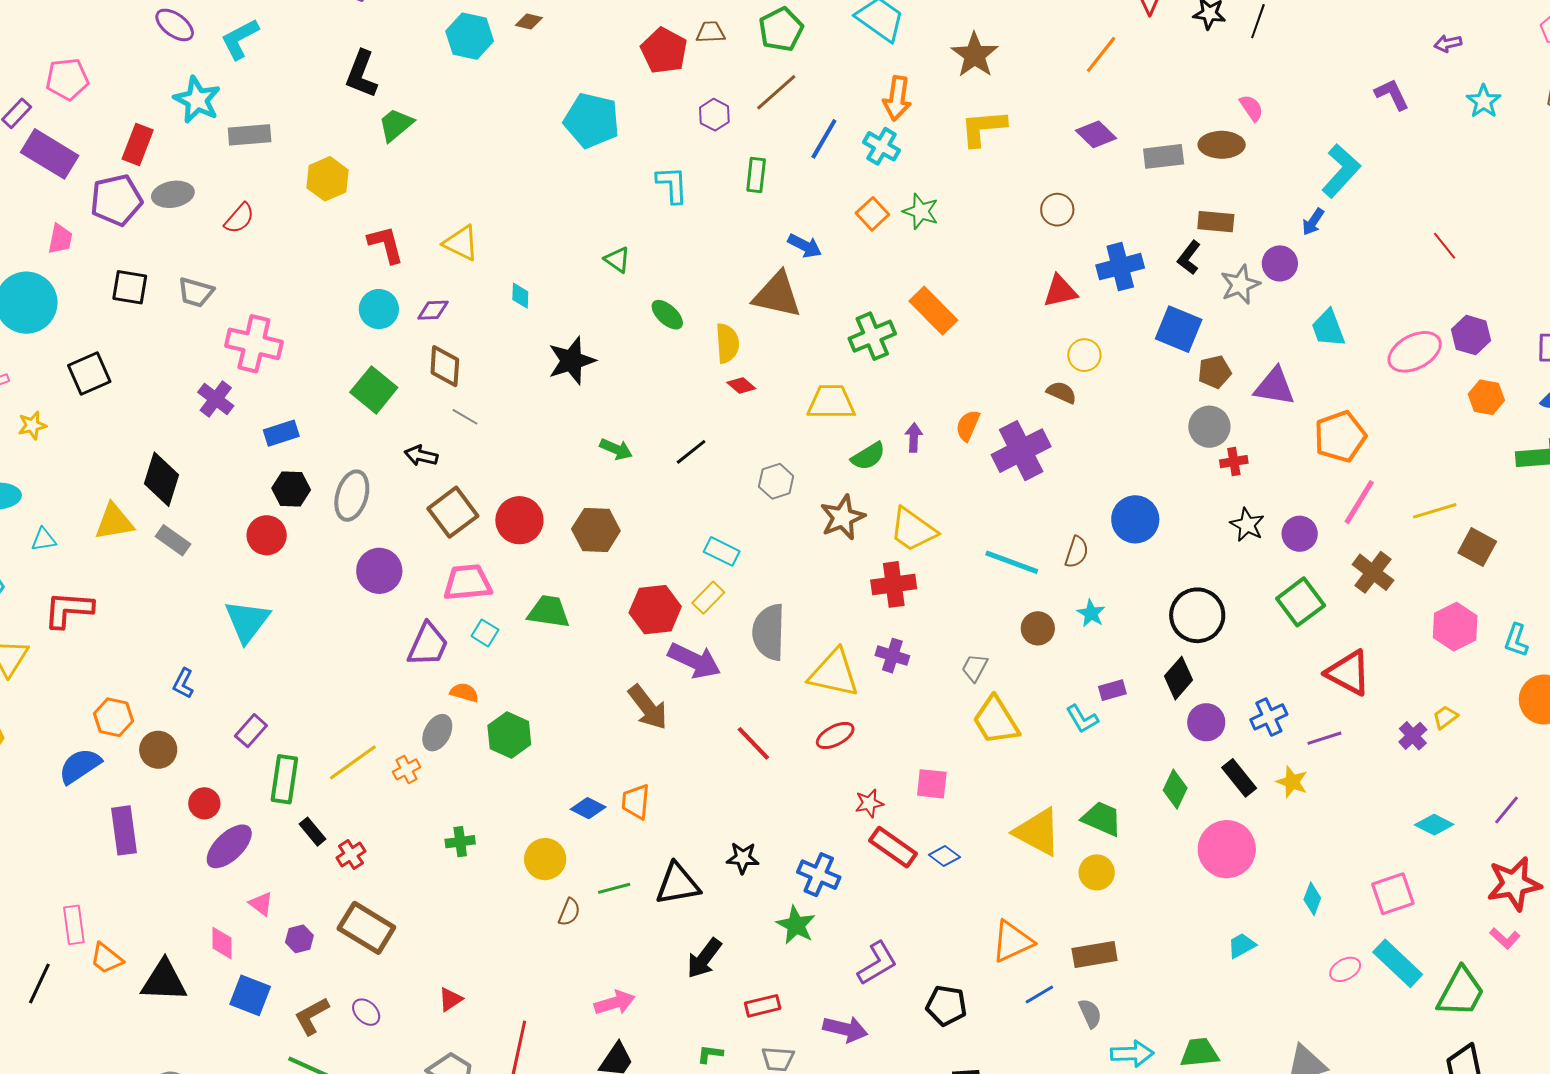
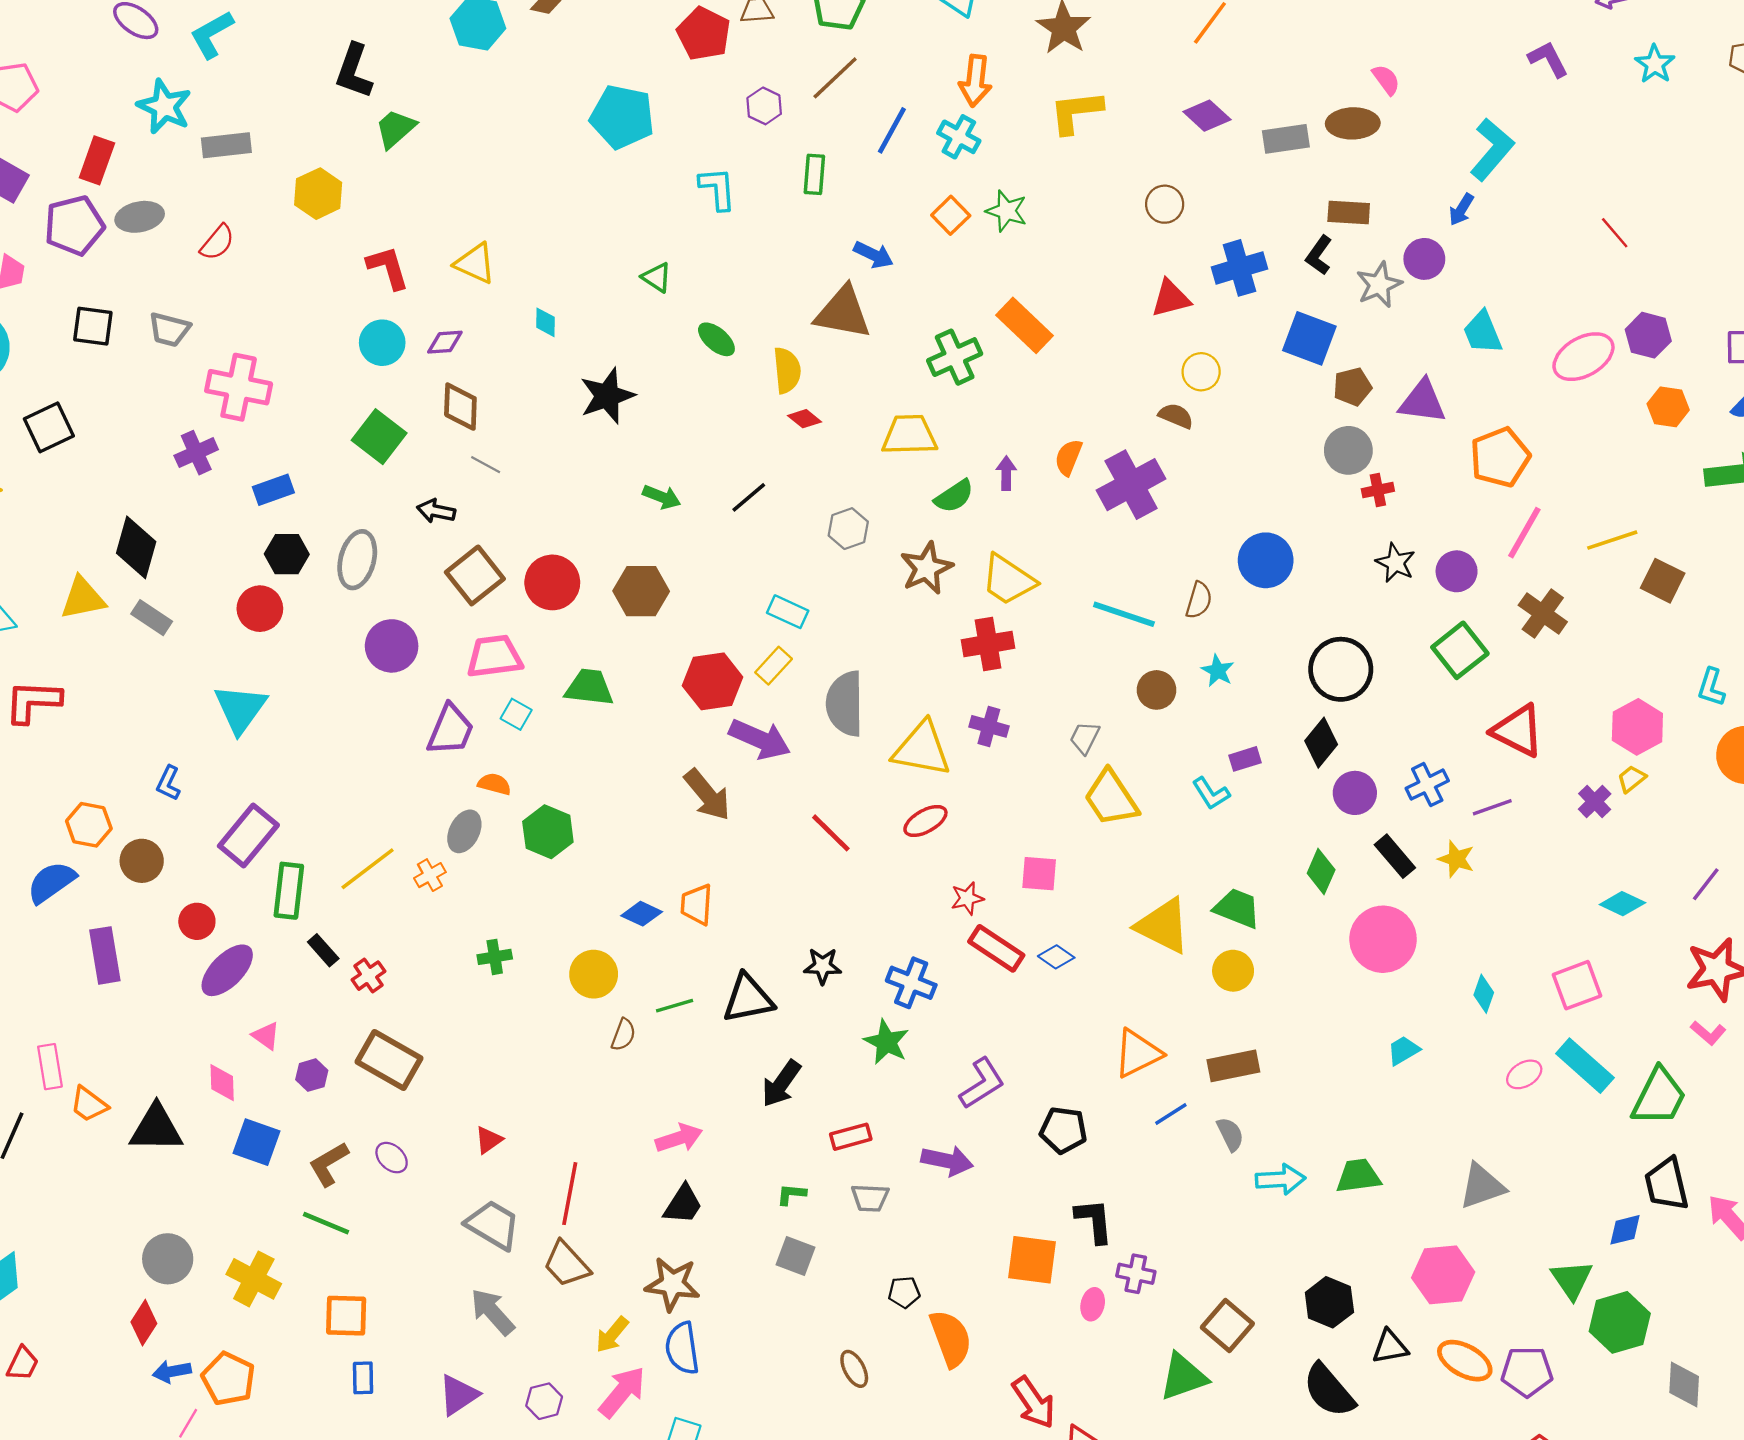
purple cross: (216, 399) -> (196, 453), turned 30
pink hexagon: (1455, 627) -> (1637, 727), moved
purple rectangle: (251, 731) -> (248, 836), size x1.6

